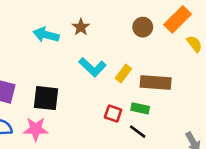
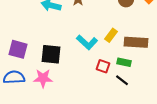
cyan L-shape: (92, 67) -> (87, 42), moved

